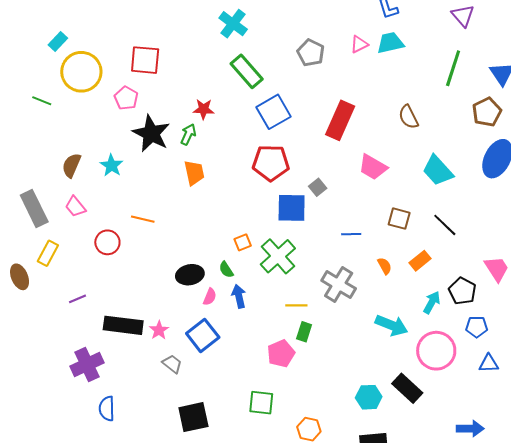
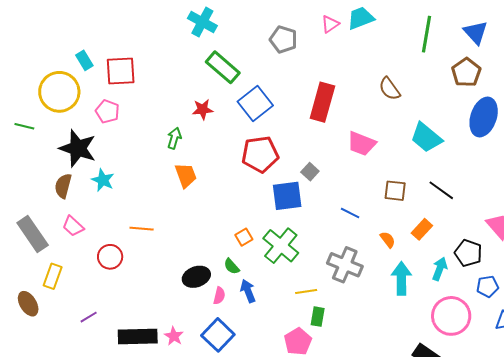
cyan rectangle: (58, 41) -> (84, 60), moved, turned -66
red star: (204, 109) -> (203, 109), moved
black star: (151, 133) -> (78, 148), moved
blue line: (351, 234) -> (350, 213), turned 36
cyan arrow: (392, 325) -> (401, 278), moved, turned -104

